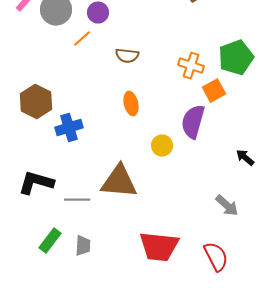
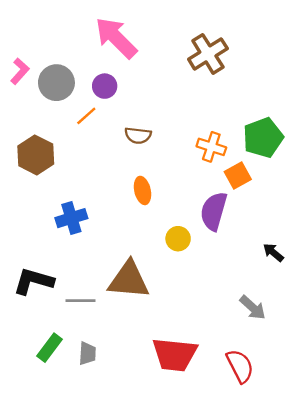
brown hexagon: (36, 102) -> (36, 155), moved

